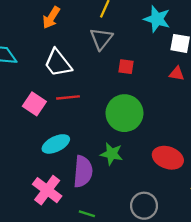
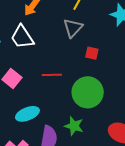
white trapezoid: (58, 63) -> (22, 37), moved
red line: (68, 97) -> (52, 75), moved

